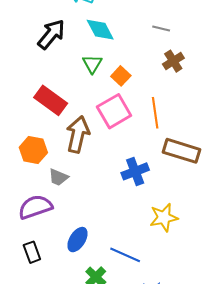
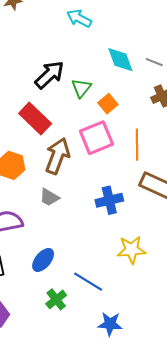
cyan diamond: (100, 30) -> (120, 60), moved
black arrow: (51, 34) -> (49, 75), moved
gray trapezoid: (58, 177) -> (49, 197), moved

